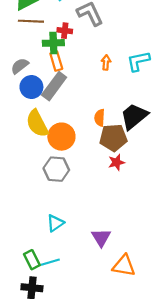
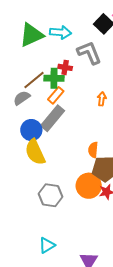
brown line: (31, 21) -> (34, 80), moved, turned -45
orange rectangle: (56, 61) -> (56, 95), turned 54
blue circle: (31, 87) -> (31, 130), moved
orange circle: (61, 137) -> (89, 186), moved

